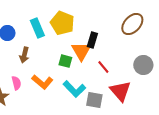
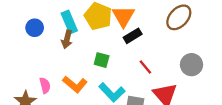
black rectangle: (92, 40) -> (133, 36), turned 42
orange triangle: (81, 51) -> (123, 16), moved
brown arrow: (24, 55) -> (67, 39), moved

